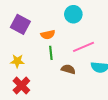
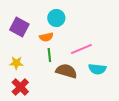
cyan circle: (73, 14) -> (56, 18), moved
brown semicircle: (68, 69) -> (66, 71), size x1.5

